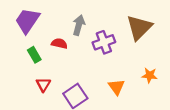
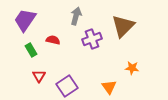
gray arrow: (79, 25) -> (76, 16), moved
orange triangle: (116, 87) -> (109, 87), moved

